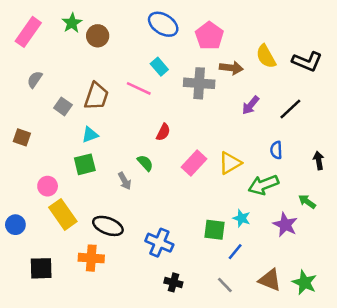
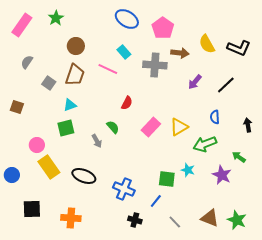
brown circle: (98, 36) -> (76, 46), moved
blue line: (235, 252) -> (156, 201), moved
orange cross: (91, 258) -> (71, 218), moved

